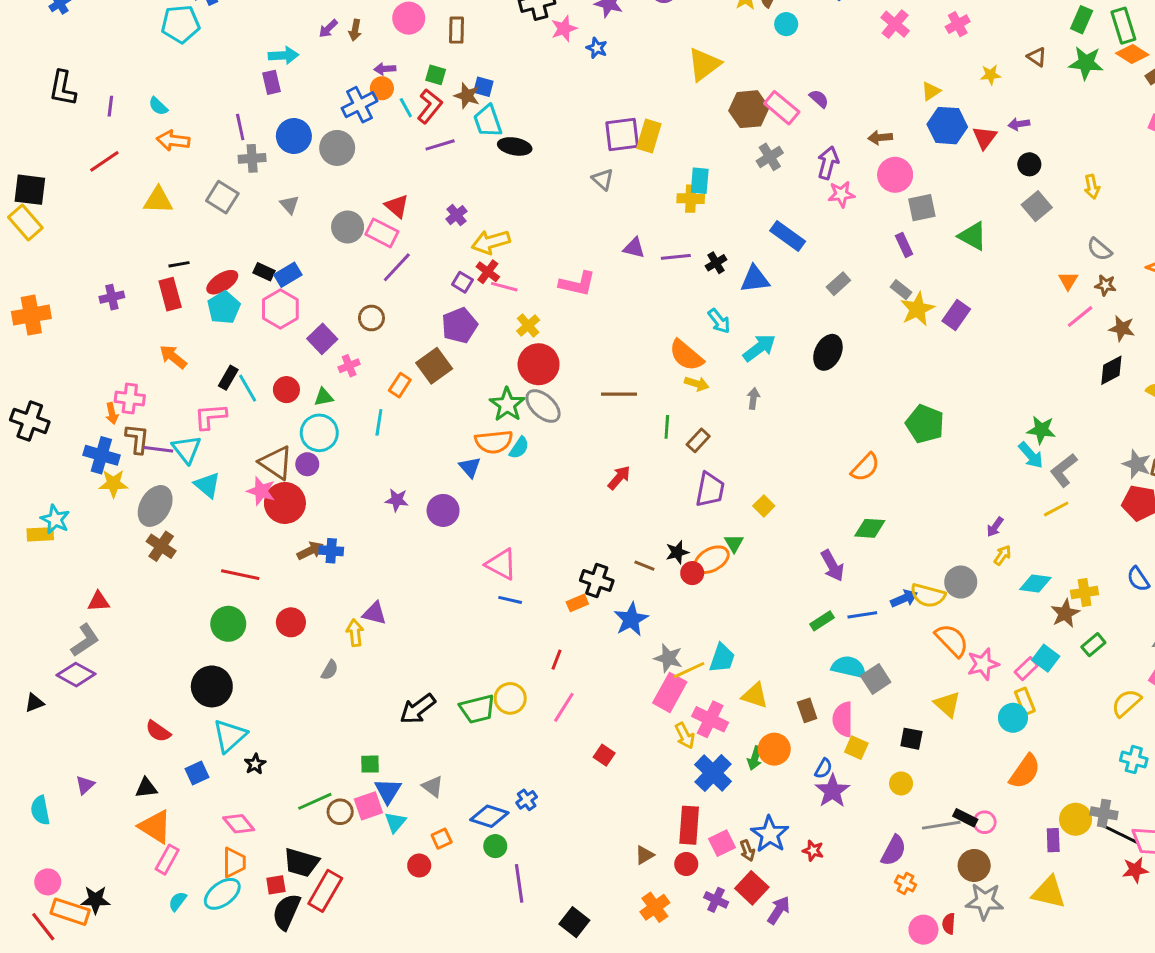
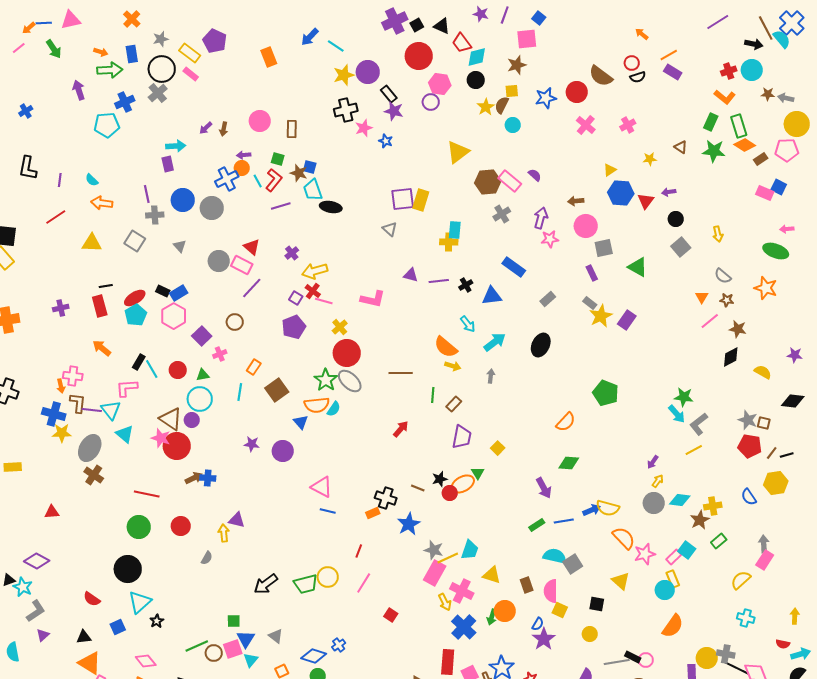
brown square: (434, 366) -> (277, 390), moved
cyan star: (55, 519) -> (23, 587), moved
gray circle: (961, 582) -> (654, 503), moved
gray L-shape: (85, 640) -> (36, 611), moved

